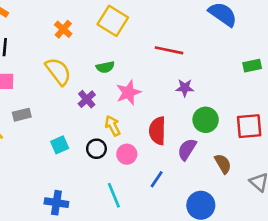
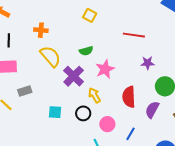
yellow square: (113, 21) -> (90, 15), size x0.6
orange cross: (63, 29) -> (41, 30), moved, turned -32
purple cross: (87, 99) -> (74, 76), size x1.5
cyan square: (60, 145) -> (55, 112), turned 32
pink circle: (127, 154) -> (107, 124), moved

